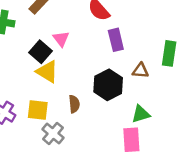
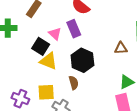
purple rectangle: (116, 40) -> (74, 29), moved
black hexagon: (108, 85) -> (82, 60), moved

